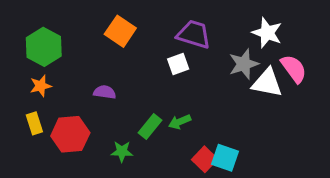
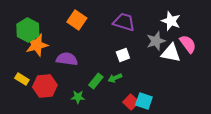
white square: (178, 64) -> (123, 55), moved
orange star: (41, 86) -> (37, 45), moved, size x1.6
purple semicircle: (105, 92) -> (67, 59), size x1.5
yellow rectangle: (34, 123) -> (22, 79), turned -40

